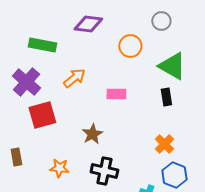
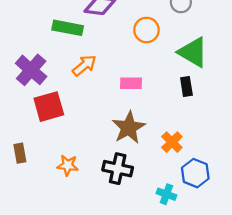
green rectangle: (42, 45) -> (68, 28), moved
brown star: (92, 134) -> (129, 128), moved, size x1.4
orange cross: (164, 144) -> (172, 142), moved

